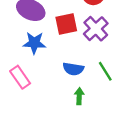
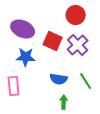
red square: (66, 24) -> (53, 41), turned 36
pink rectangle: (20, 77) -> (14, 86), turned 30

